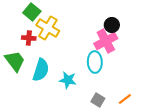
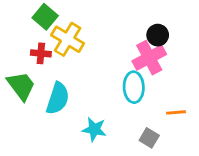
cyan star: (68, 80) -> (94, 129), moved
orange line: (125, 99) -> (176, 112), moved, turned 32
gray square: (98, 100) -> (149, 138), moved

